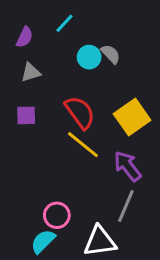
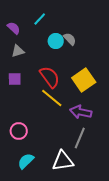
purple semicircle: (25, 37) -> (14, 28), turned -72
purple arrow: (127, 166) -> (81, 112), turned -40
pink circle: (57, 215) -> (19, 131), moved

